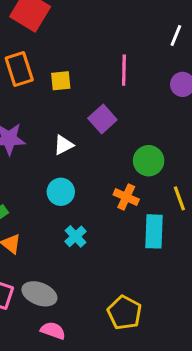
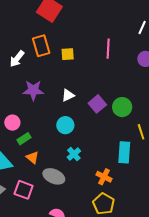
purple square: (102, 119) -> (97, 104), moved
orange cross: (126, 197) -> (104, 177), moved
gray ellipse: (39, 294) -> (54, 176), moved

